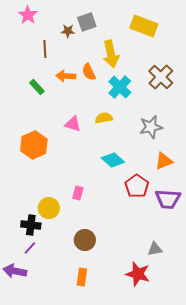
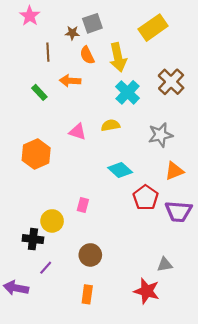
yellow rectangle: (144, 26) -> (153, 28), turned -56
orange semicircle: (89, 72) -> (87, 55), moved
purple line: (30, 248) -> (46, 268), moved

